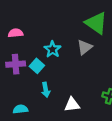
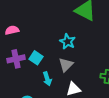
gray triangle: (85, 47) -> (66, 65), moved
cyan star: (52, 49) -> (67, 41), moved

